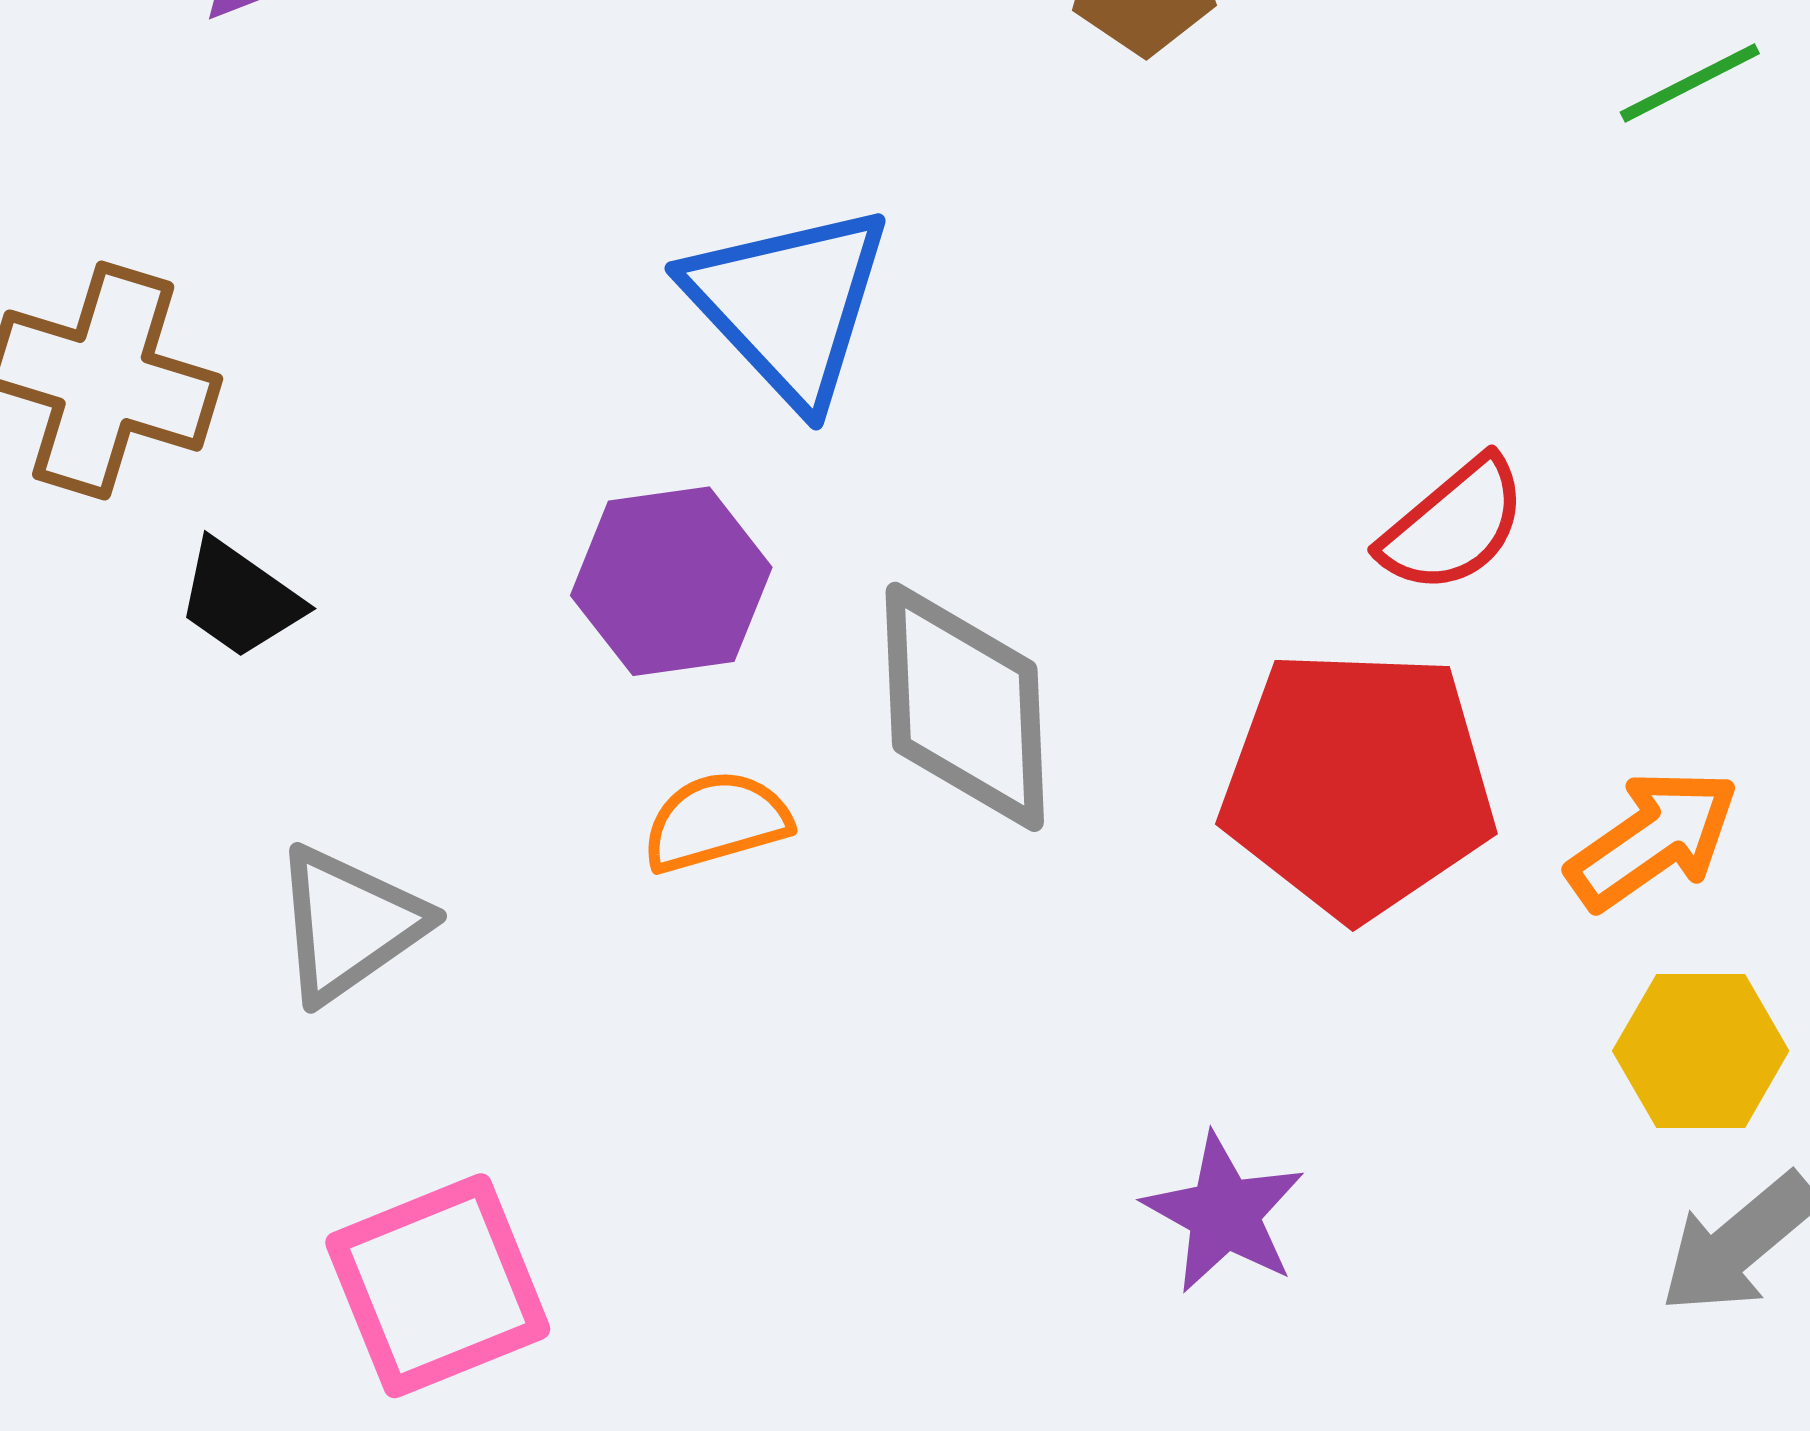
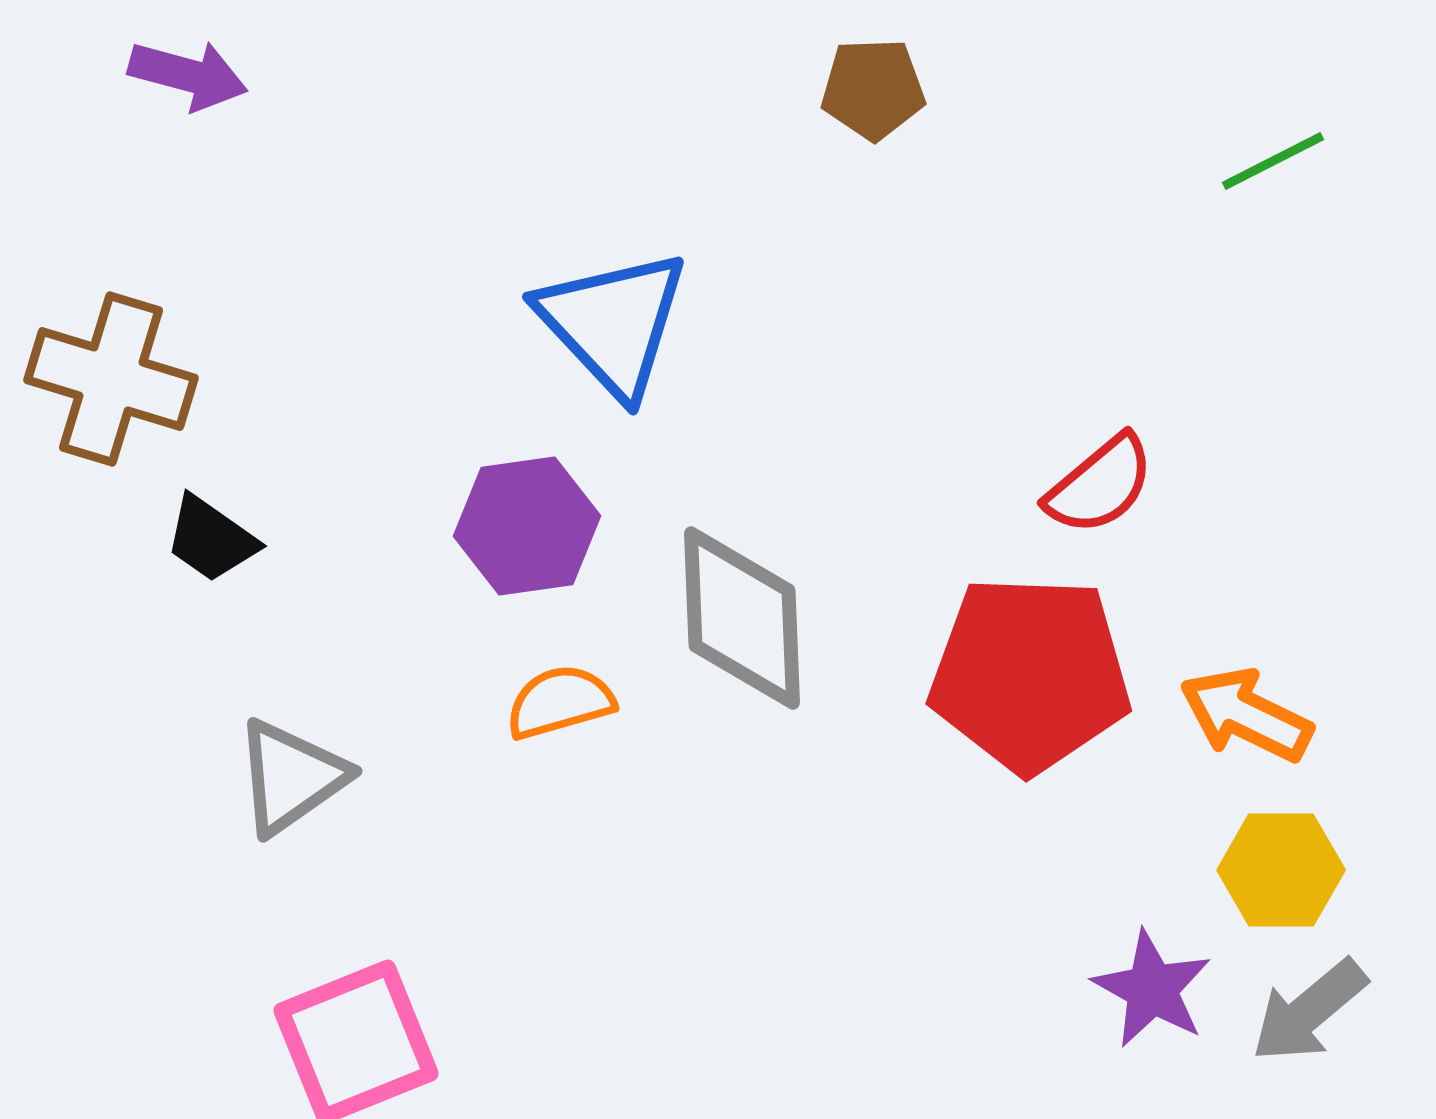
orange arrow: (1653, 839) -> (1246, 715), turned -119
purple star: (1224, 1213) -> (1152, 989), moved

